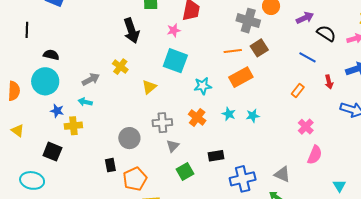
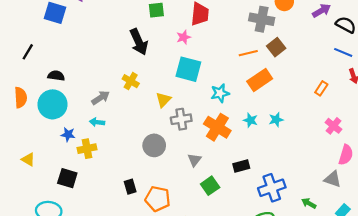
black line: (27, 30) -> (28, 52), turned 35
blue line: (308, 57) -> (343, 52), moved
orange semicircle: (14, 91) -> (21, 97), moved
orange cross: (197, 117) -> (217, 127), size x1.4
gray cross: (162, 123) -> (181, 119), moved
gray circle: (129, 138) -> (154, 145), moved
gray triangle: (282, 174) -> (333, 179), moved
orange pentagon: (135, 179) -> (158, 199), turned -30

